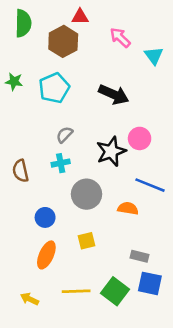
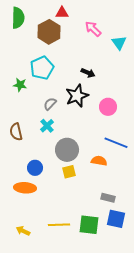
green star: (14, 82) -> (20, 85), moved
black arrow: (114, 94) -> (88, 73), size x0.6
black star: (111, 151) -> (77, 96), moved
cyan cross: (61, 163) -> (47, 126), turned -32
yellow square: (86, 241) -> (69, 172), moved
orange ellipse: (46, 255) -> (25, 188), moved, turned 70
green square: (115, 291) -> (89, 225), turned -30

